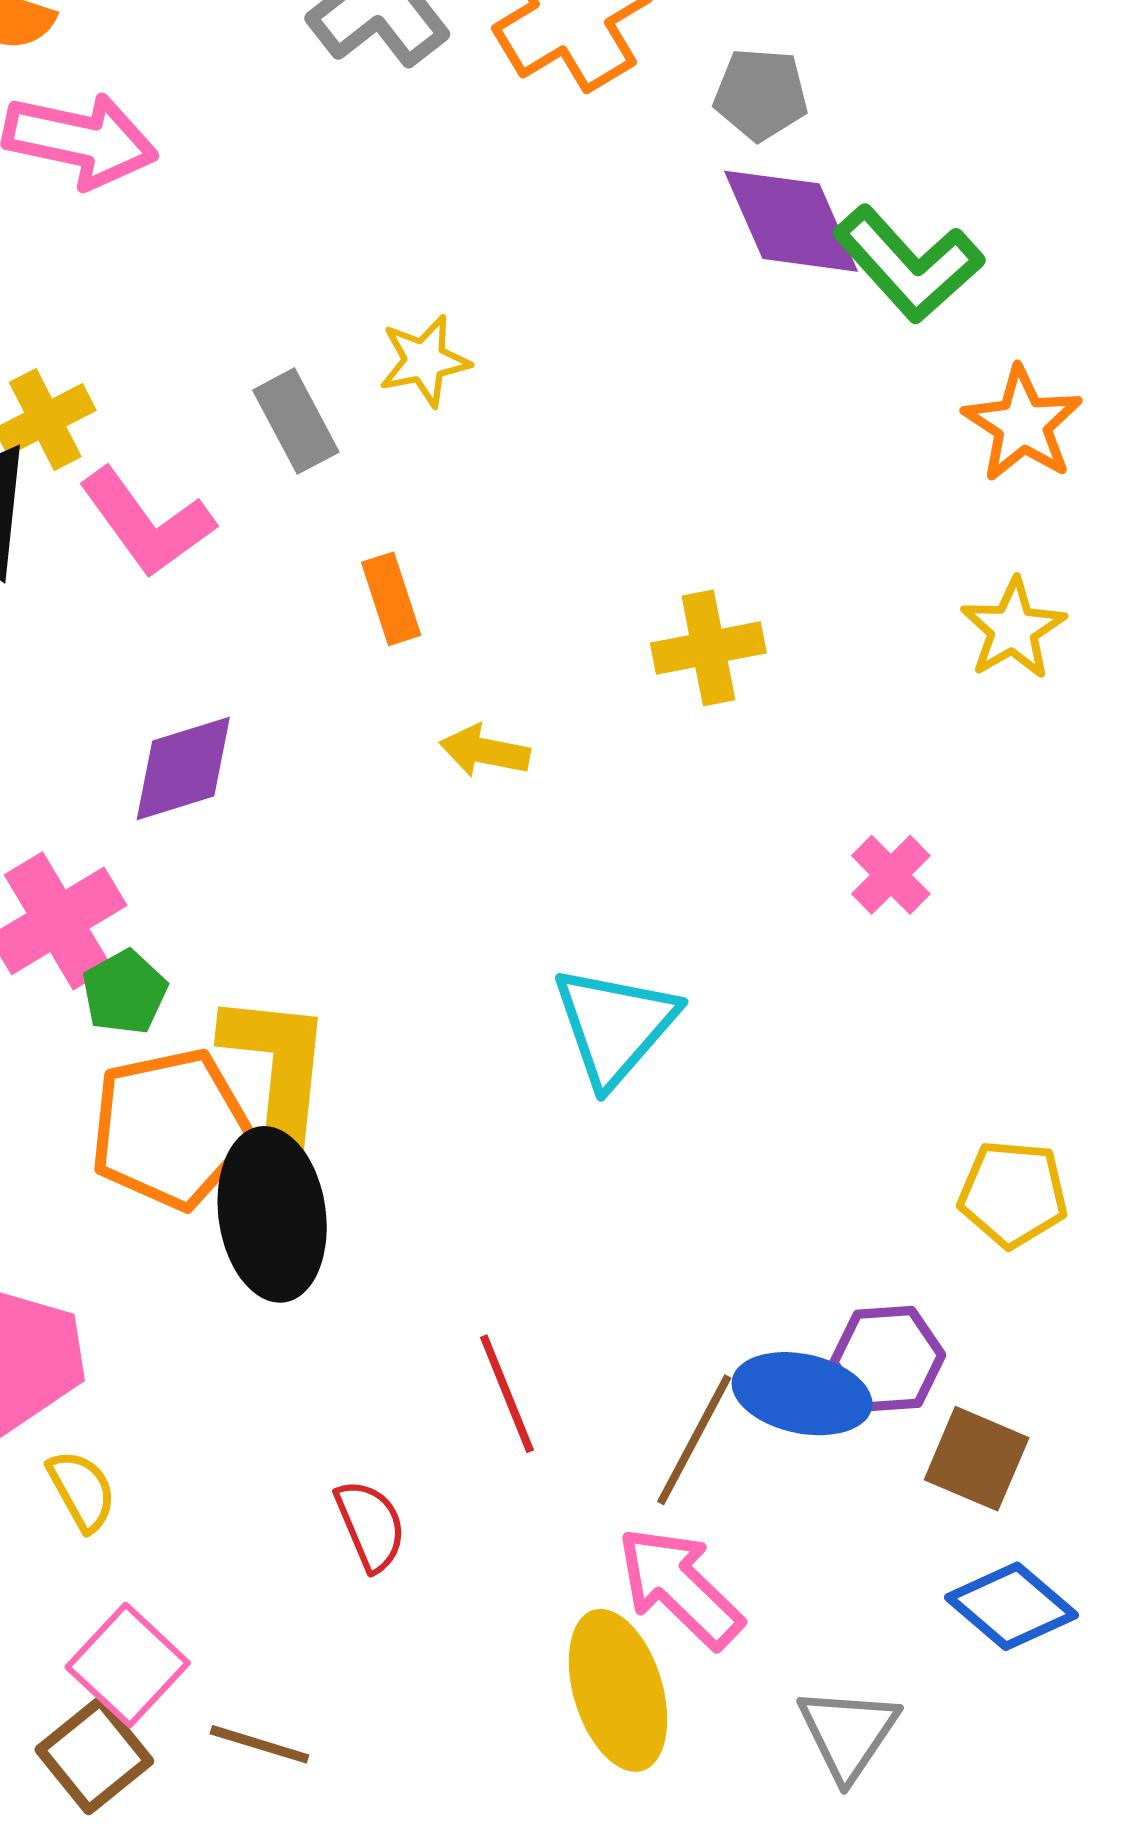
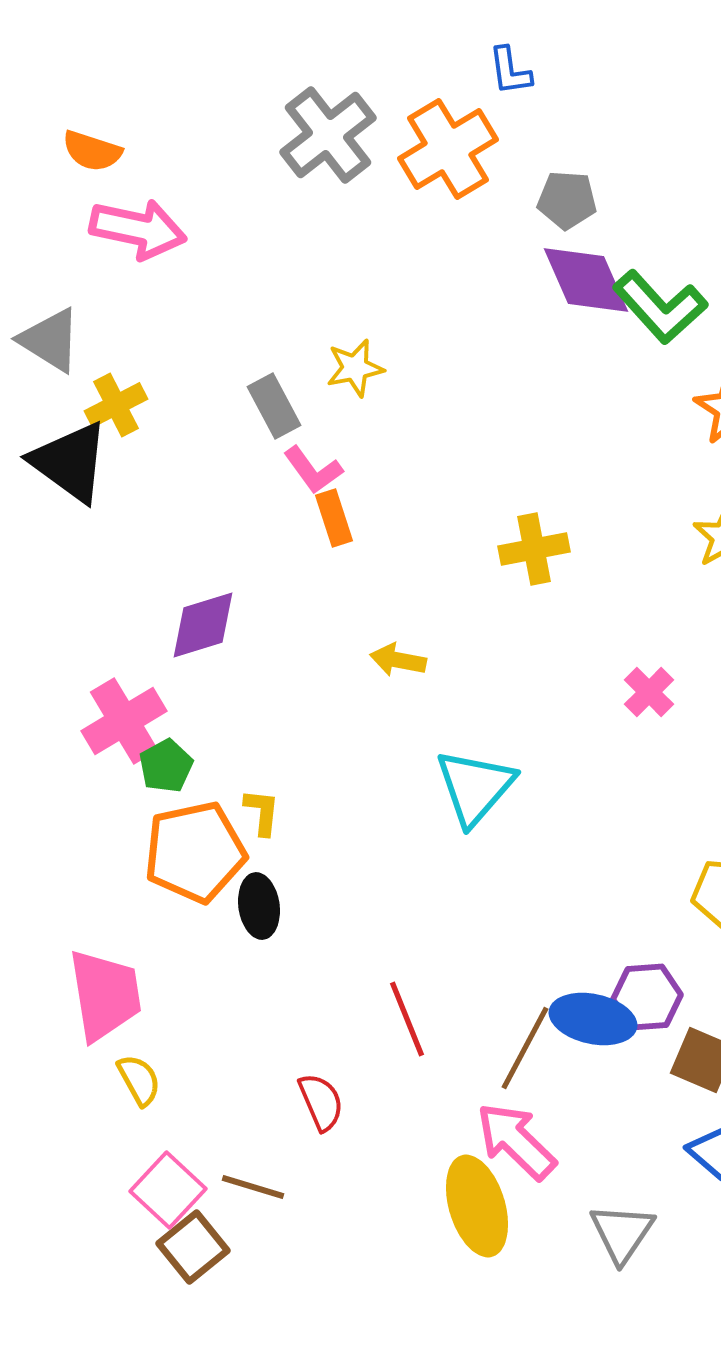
pink L-shape: (147, 523) -> (313, 470), moved, size x0.7
yellow arrow: (485, 751) -> (398, 660), moved
yellow L-shape: (277, 1065) -> (262, 812), size x0.5
black ellipse: (272, 1214) -> (259, 906), size x0.6
brown line: (259, 1744) -> (253, 1187), moved
brown square: (94, 1755) -> (193, 1247), moved

